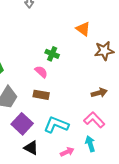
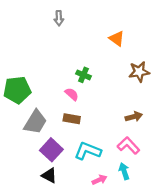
orange triangle: (83, 29) -> (117, 39), moved
black triangle: (31, 148) -> (49, 175), moved

